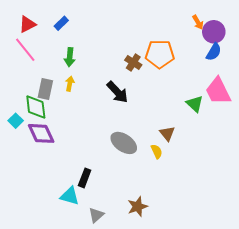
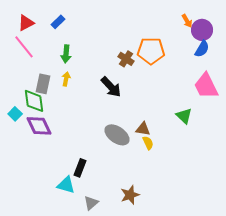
green triangle: (195, 104) -> (184, 116), moved
brown triangle: (167, 133) -> (143, 129), moved, turned -42

